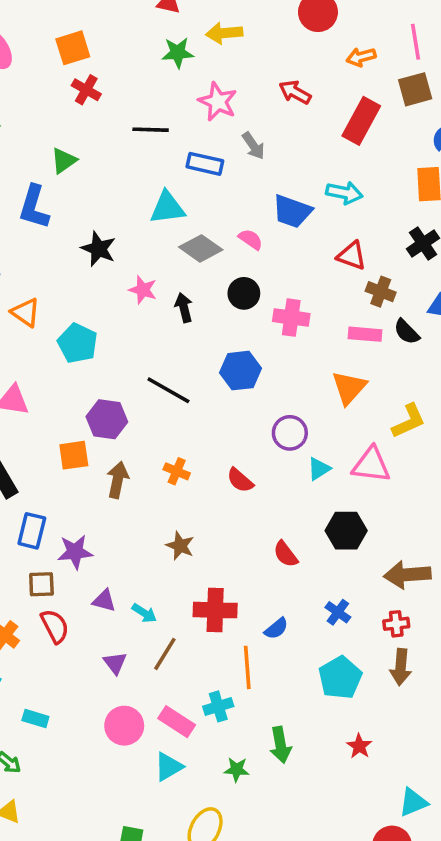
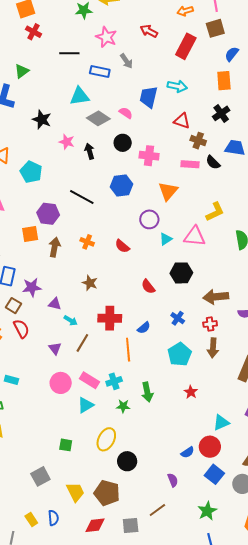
blue trapezoid: (292, 211) -> (149, 97), turned 85
orange triangle: (349, 388) -> (168, 191), moved
brown square: (41, 584) -> (13, 306), turned 35
purple triangle: (104, 601) -> (55, 304), moved
cyan cross: (218, 706) -> (114, 381), moved

